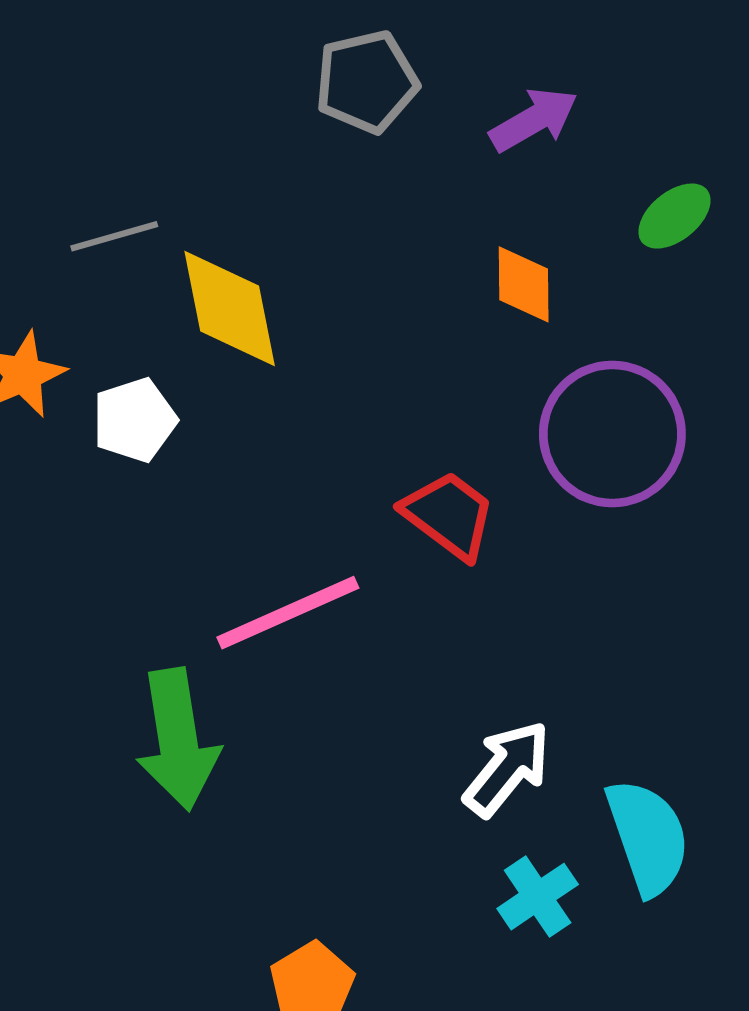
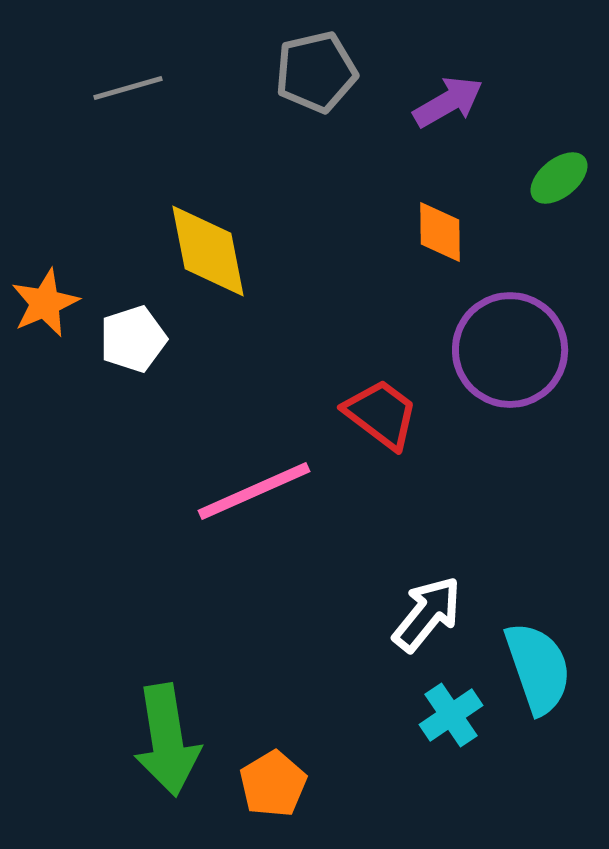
gray line: (114, 236) -> (128, 88), moved
green arrow: (178, 739) -> (167, 740), moved

